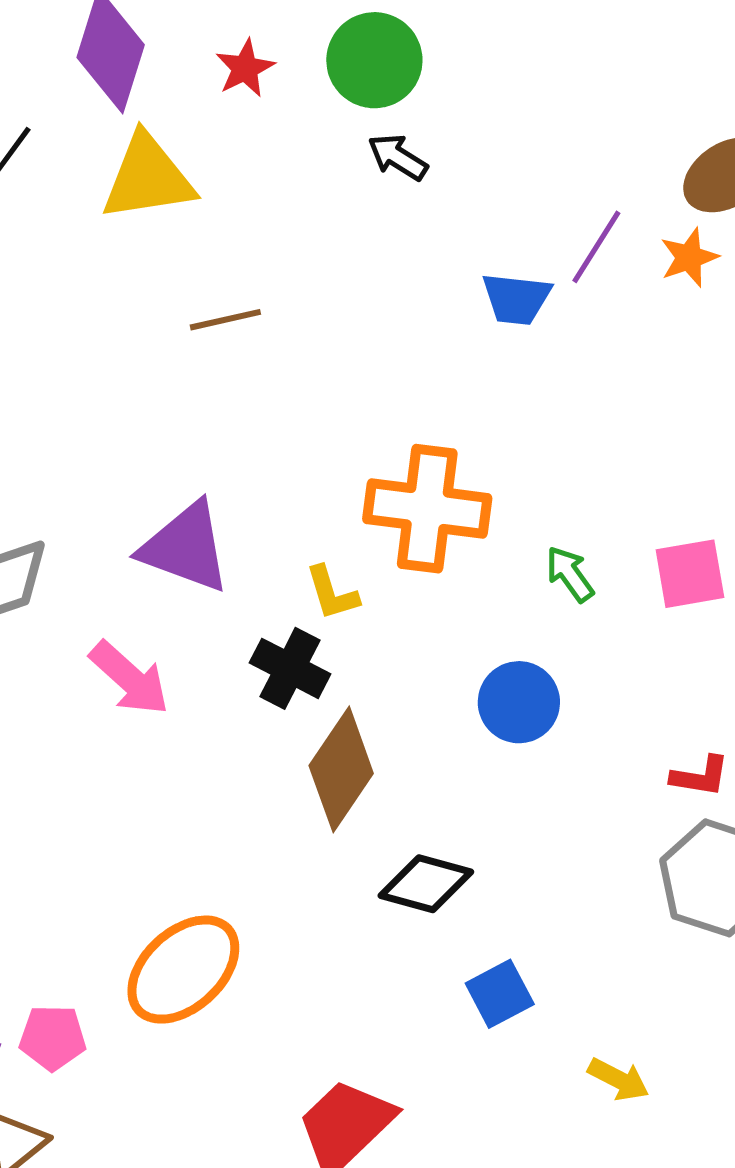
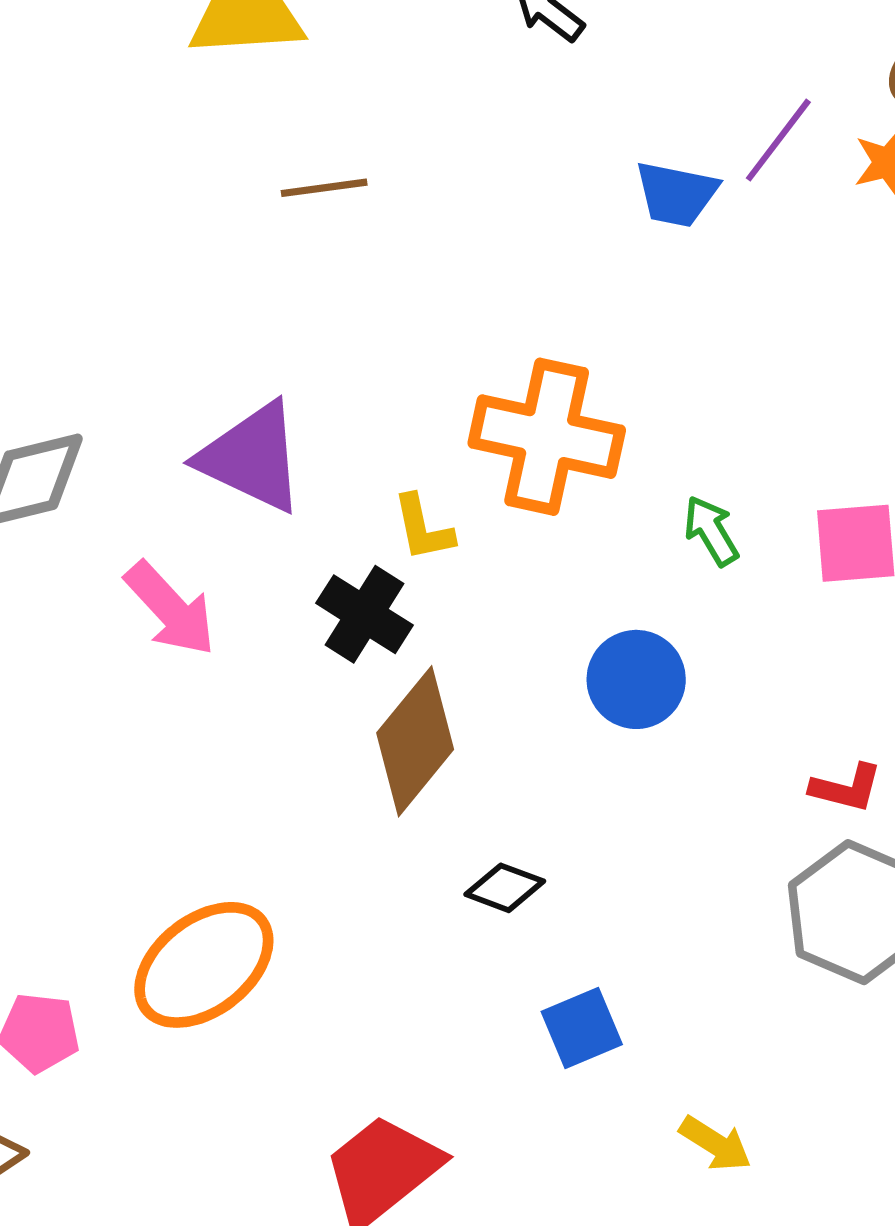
black diamond: (426, 884) -> (505, 888), size x0.7

